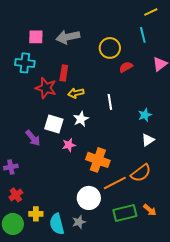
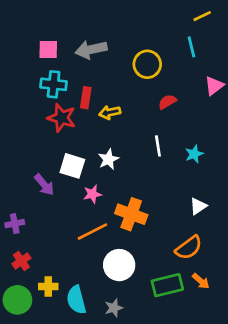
cyan cross: (25, 63) -> (54, 84), moved
red semicircle: (126, 67) -> (167, 102), moved
yellow arrow: (76, 93) -> (110, 112), moved
white line: (110, 102) -> (158, 146), moved
white triangle: (148, 140) -> (198, 206), moved
orange semicircle: (141, 173) -> (189, 248), moved
orange line: (115, 183) -> (92, 232), moved
gray star: (79, 222) -> (114, 308), moved

